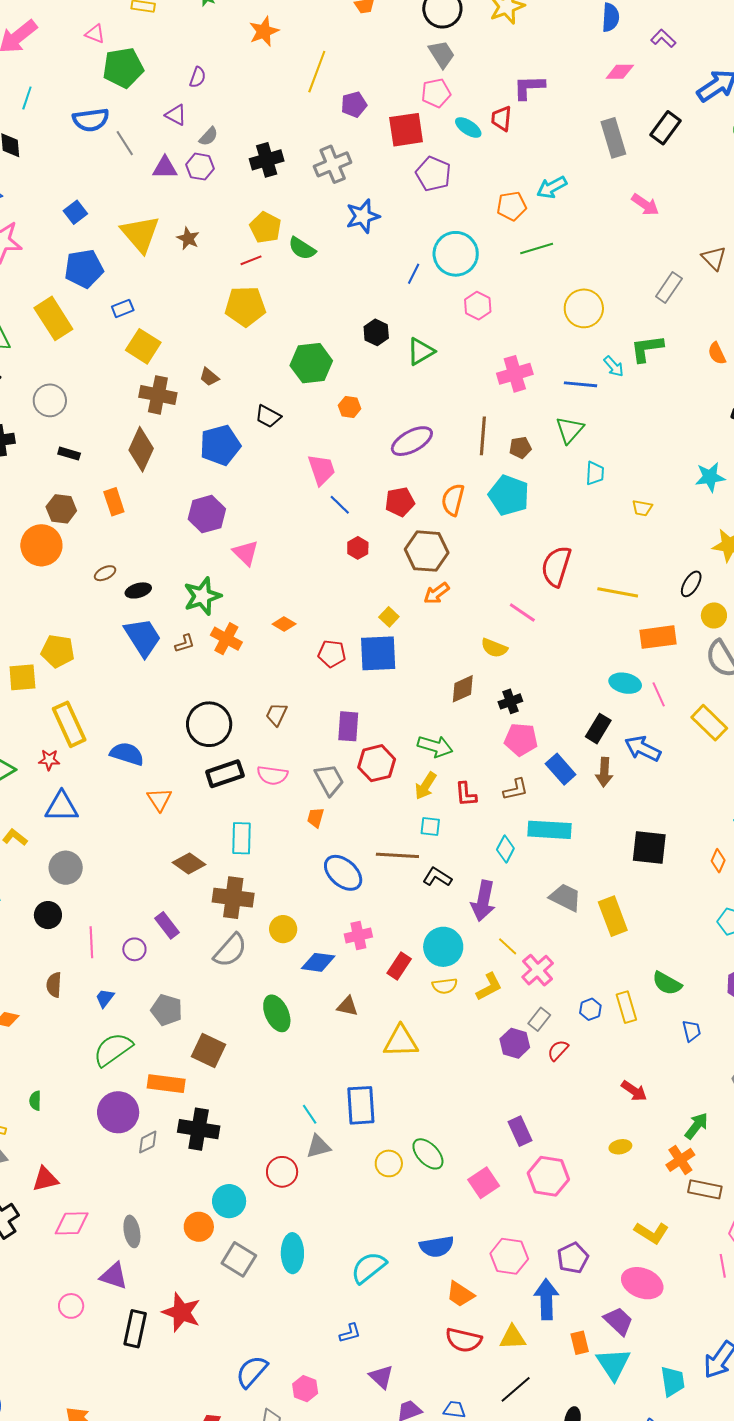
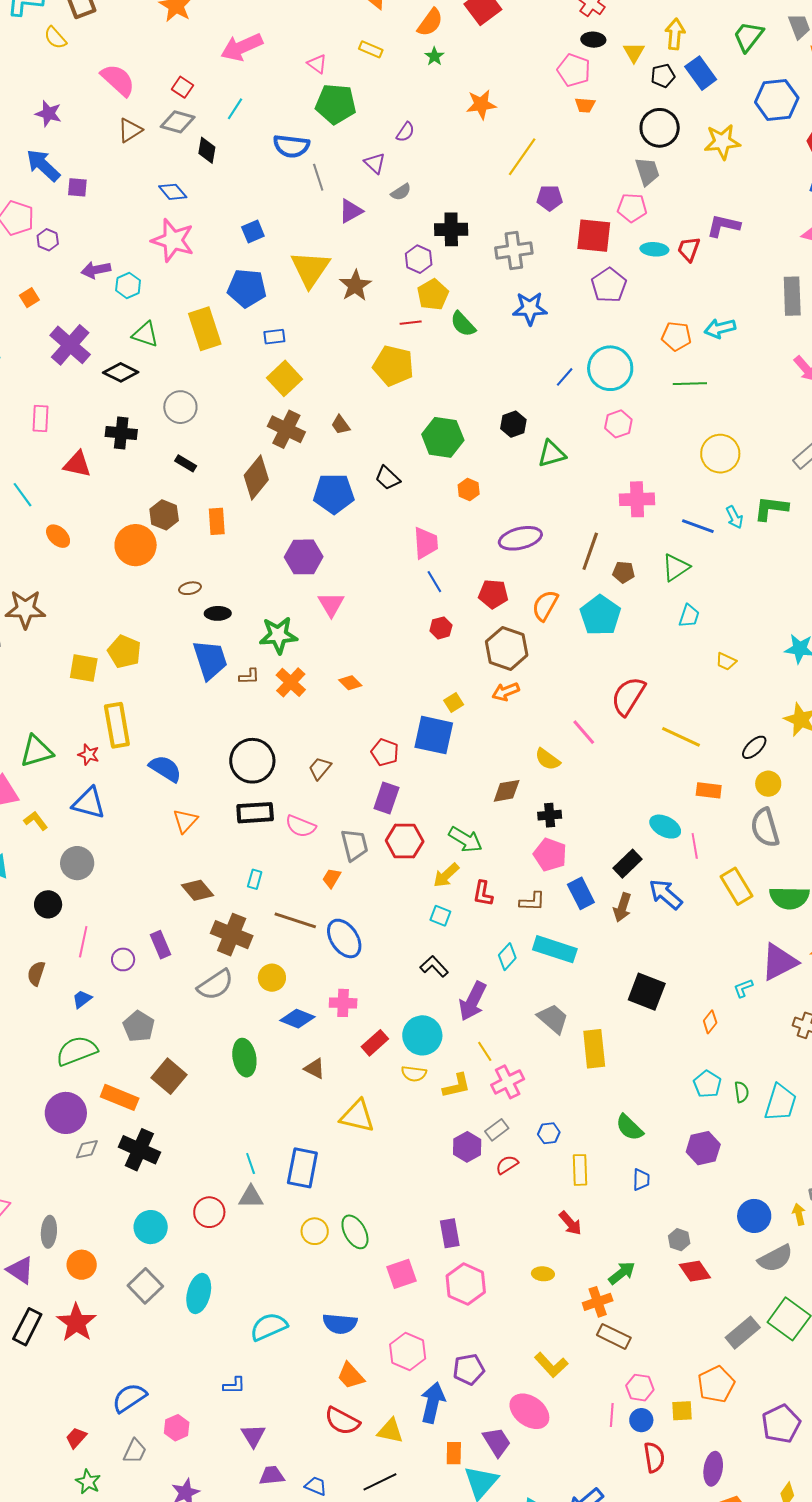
cyan ellipse: (468, 128) -> (654, 249), turned -44
purple hexagon: (200, 167) -> (419, 259), moved
purple triangle: (165, 168) -> (351, 211), turned -44
brown star: (188, 238) -> (355, 286), size x1.4
orange rectangle: (658, 637) -> (709, 790), size x0.7
red pentagon: (332, 654) -> (385, 752), moved
cyan rectangle: (241, 838) -> (255, 879), size x0.6
brown line: (397, 855) -> (295, 920), moved
yellow rectangle: (626, 1007) -> (580, 1170), moved
orange circle: (199, 1227) -> (82, 1265), moved

